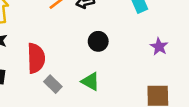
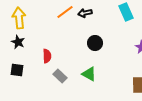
red semicircle: (36, 58) -> (47, 56), size x0.6

